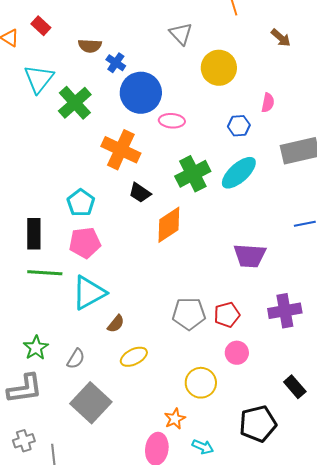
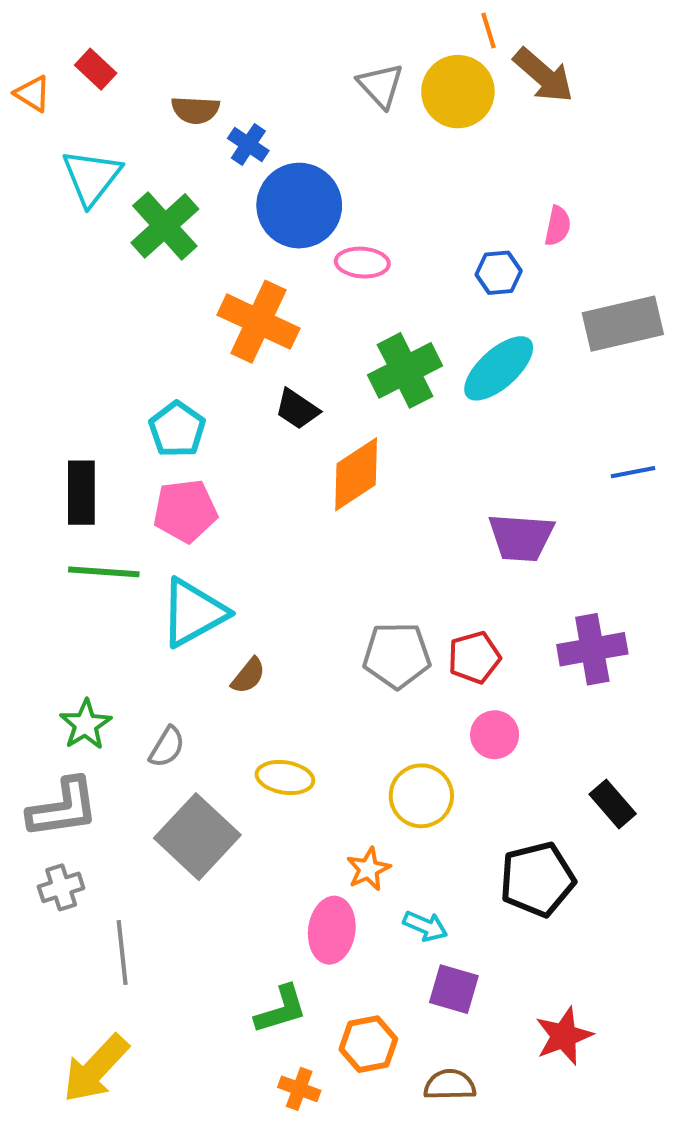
brown arrow: (281, 38) -> (543, 75), moved, size x1.5
yellow circle: (219, 68) -> (458, 92), moved
yellow ellipse: (134, 357) -> (285, 777), moved, turned 36
gray cross: (24, 441) -> (61, 887), moved

